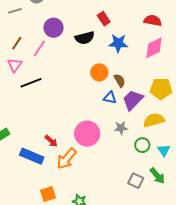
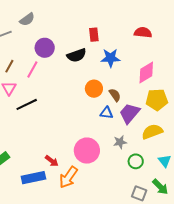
red rectangle: (104, 19) -> (94, 35), turned 32
pink diamond: (154, 48) -> (146, 73), moved
green circle: (142, 145) -> (136, 161), moved
blue rectangle: (32, 156) -> (33, 178), turned -30

